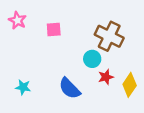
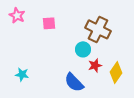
blue semicircle: (70, 88) -> (74, 82), moved

